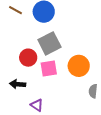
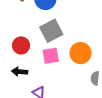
red circle: (28, 58) -> (21, 45), moved

